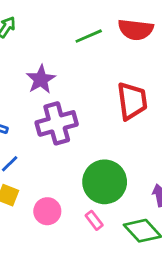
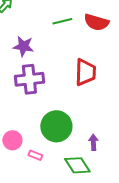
purple star: (41, 79) -> (23, 46), turned 30
pink rectangle: (94, 220) -> (35, 155), moved, turned -40

